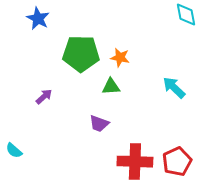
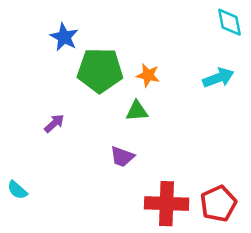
blue star: (38, 19) -> (64, 37), moved
cyan arrow: (174, 88) -> (218, 78), moved, turned 115

